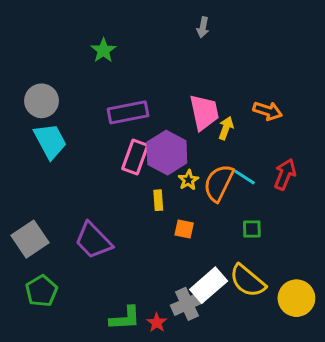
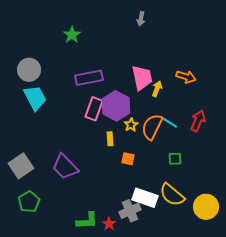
white rectangle: (209, 285) -> (145, 198), turned 60

